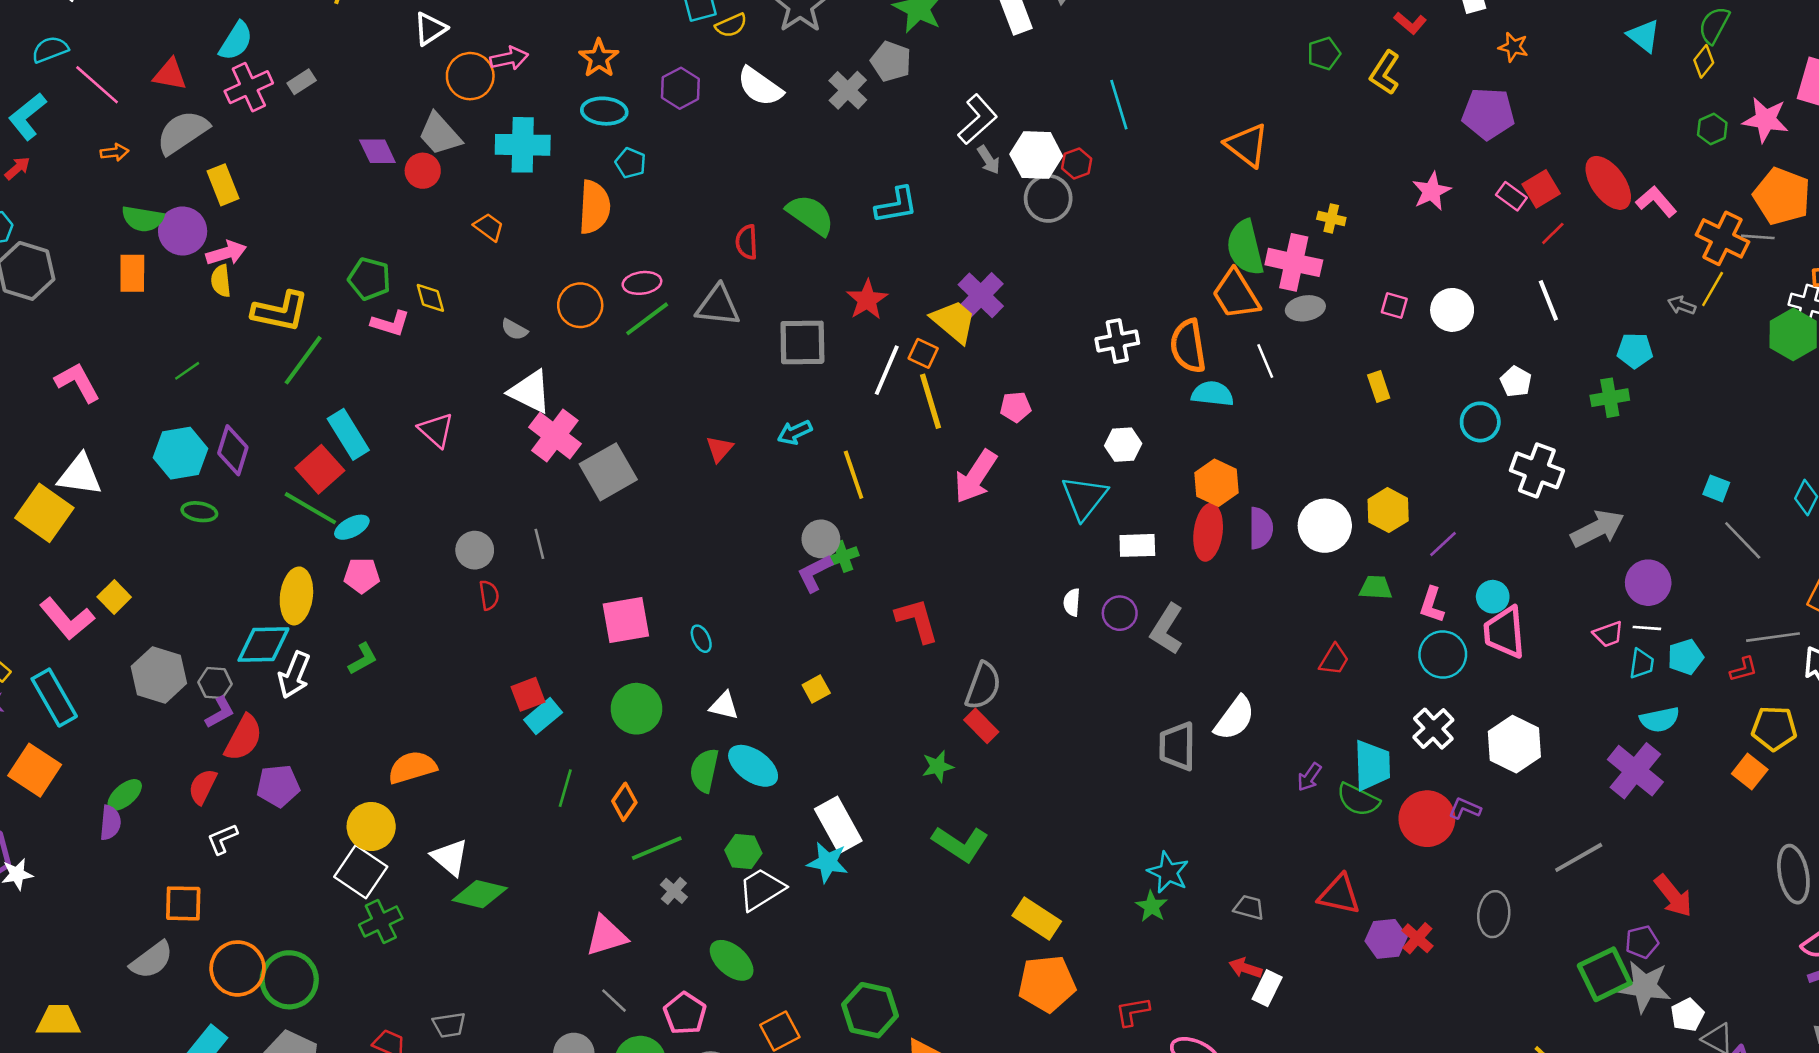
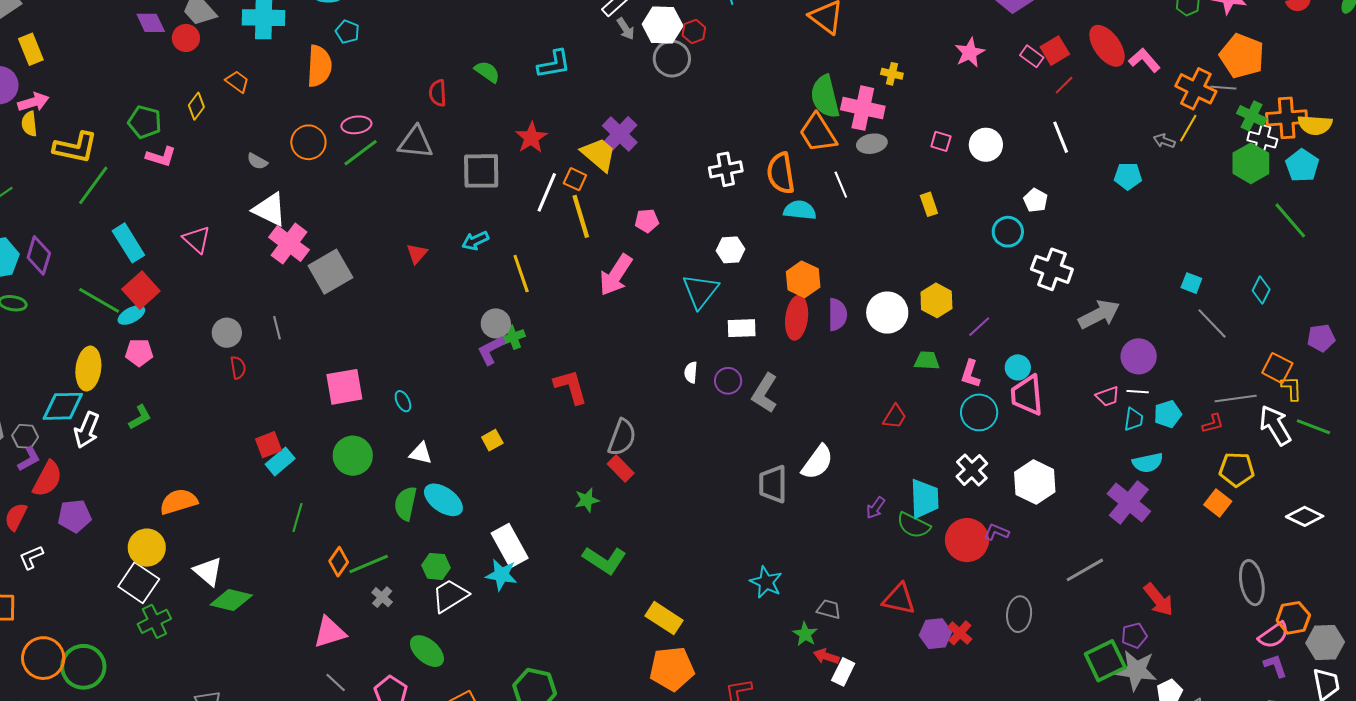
green semicircle: (810, 215) -> (487, 72), size x0.7
yellow diamond: (430, 298) -> (196, 106), moved, turned 52
green cross: (1610, 398) -> (1252, 116), moved, turned 36
red square: (320, 469) -> (141, 290), moved
orange diamond: (624, 802) -> (339, 562), moved
green star: (1152, 906) -> (805, 634), moved

